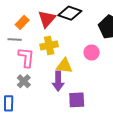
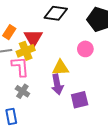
red triangle: (47, 19) -> (33, 38), moved
yellow cross: (49, 45) -> (26, 51), moved

